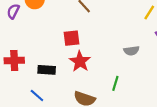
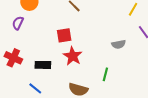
purple semicircle: (13, 11) -> (18, 23), moved
red cross: (14, 61) -> (13, 58), turned 30

